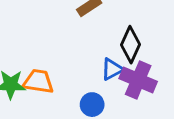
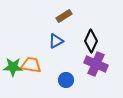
blue triangle: (112, 69) -> (56, 41), moved

